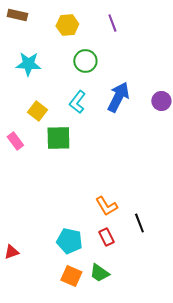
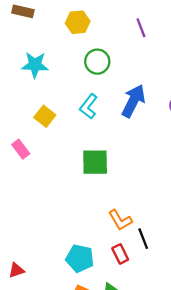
purple line: (112, 23) -> (141, 28), moved
green square: (58, 138) -> (95, 162), moved
black line: (139, 223) -> (143, 239), moved

